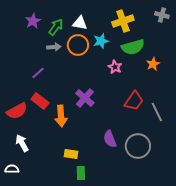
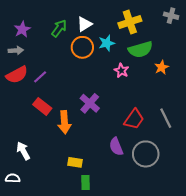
purple star: (33, 21) -> (22, 29), moved
white triangle: (80, 23) -> (84, 24), turned -42
gray arrow: (54, 47) -> (16, 50), moved
red trapezoid: (134, 101) -> (134, 119), moved
red semicircle: (17, 111) -> (17, 75), moved

